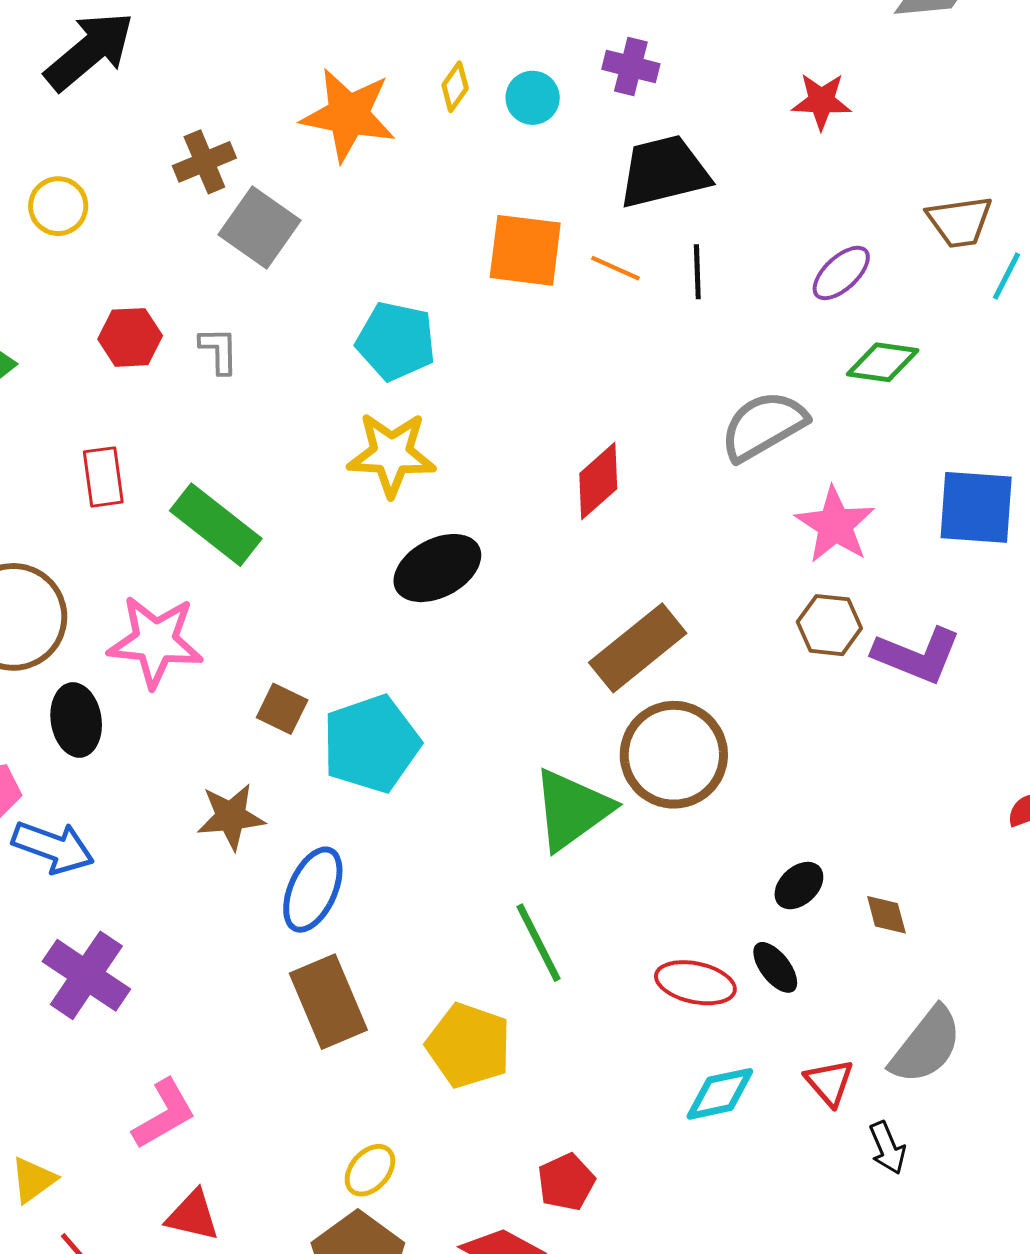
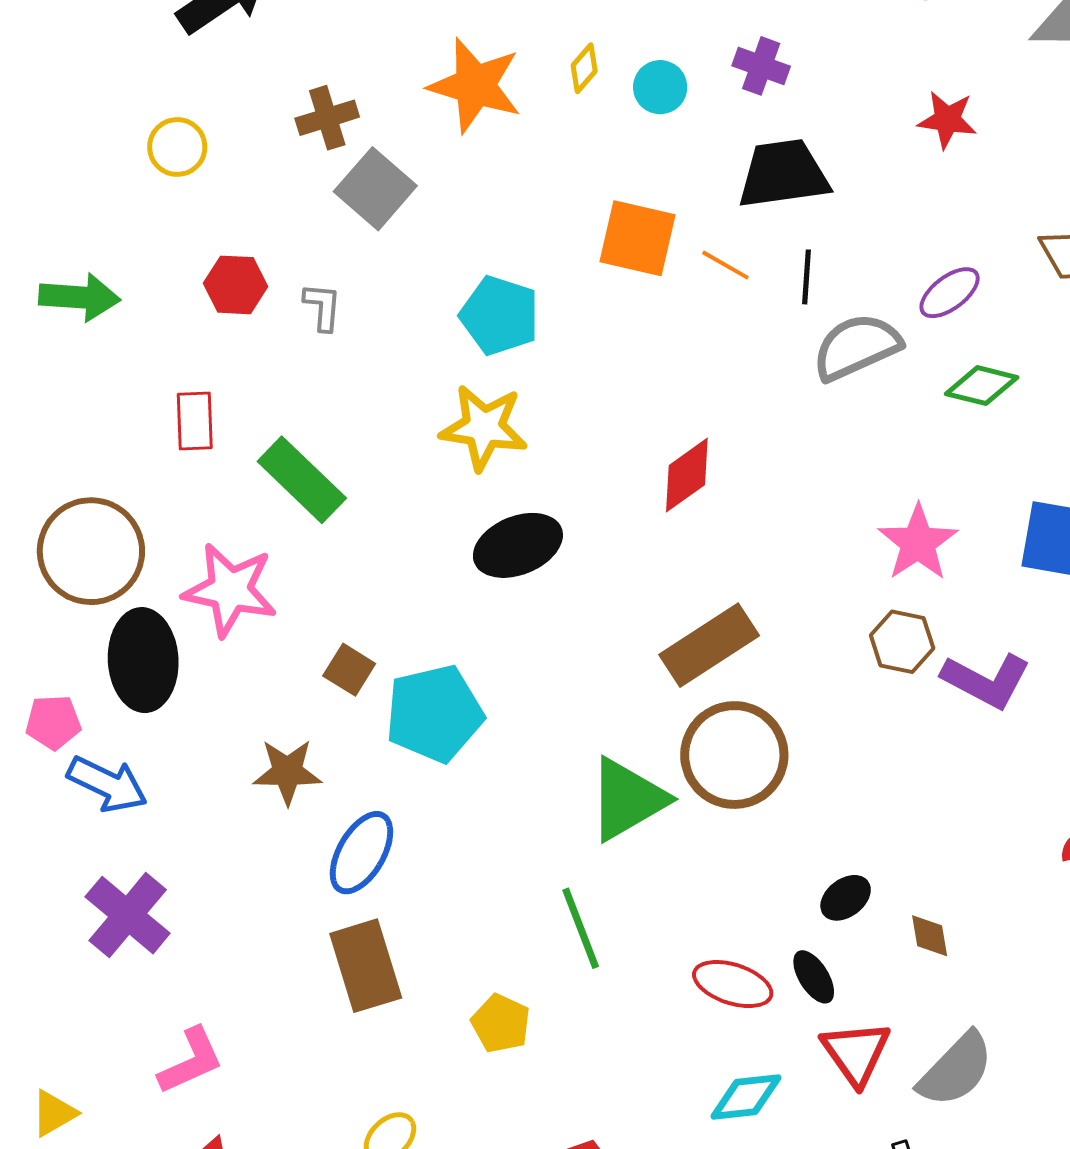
gray semicircle: (764, 426) -> (857, 347), moved
black ellipse: (76, 720) -> (143, 660), size x1.4
yellow pentagon: (469, 1045) -> (501, 1023), size x0.7
red triangle: (829, 1082) -> (856, 1053), moved, size x1.4

